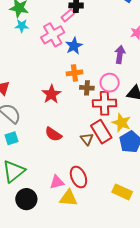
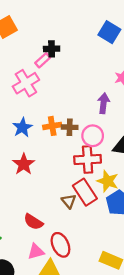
blue star: (74, 46) -> (22, 127), moved
brown cross: (87, 88) -> (70, 127), moved
red star: (51, 94) -> (24, 164), moved
red semicircle: (53, 134) -> (33, 222), moved

